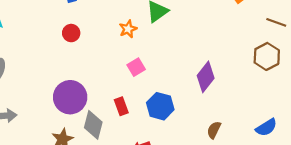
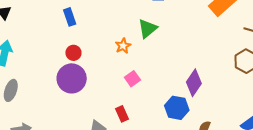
purple circle: (70, 97) -> (72, 78), moved
blue hexagon: (160, 106) -> (177, 108), moved

